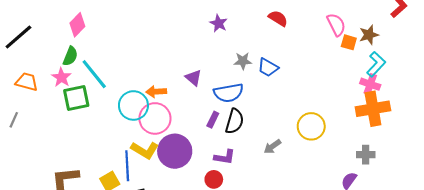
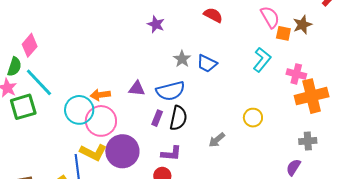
pink diamond: (77, 25) -> (30, 45), moved
gray star: (243, 61) -> (182, 59), turned -30
cyan L-shape: (376, 64) -> (262, 60), moved
purple triangle: (193, 78) -> (137, 89), moved, turned -30
pink cross: (370, 84) -> (296, 74), moved
yellow circle: (311, 126) -> (253, 118), size x0.7

